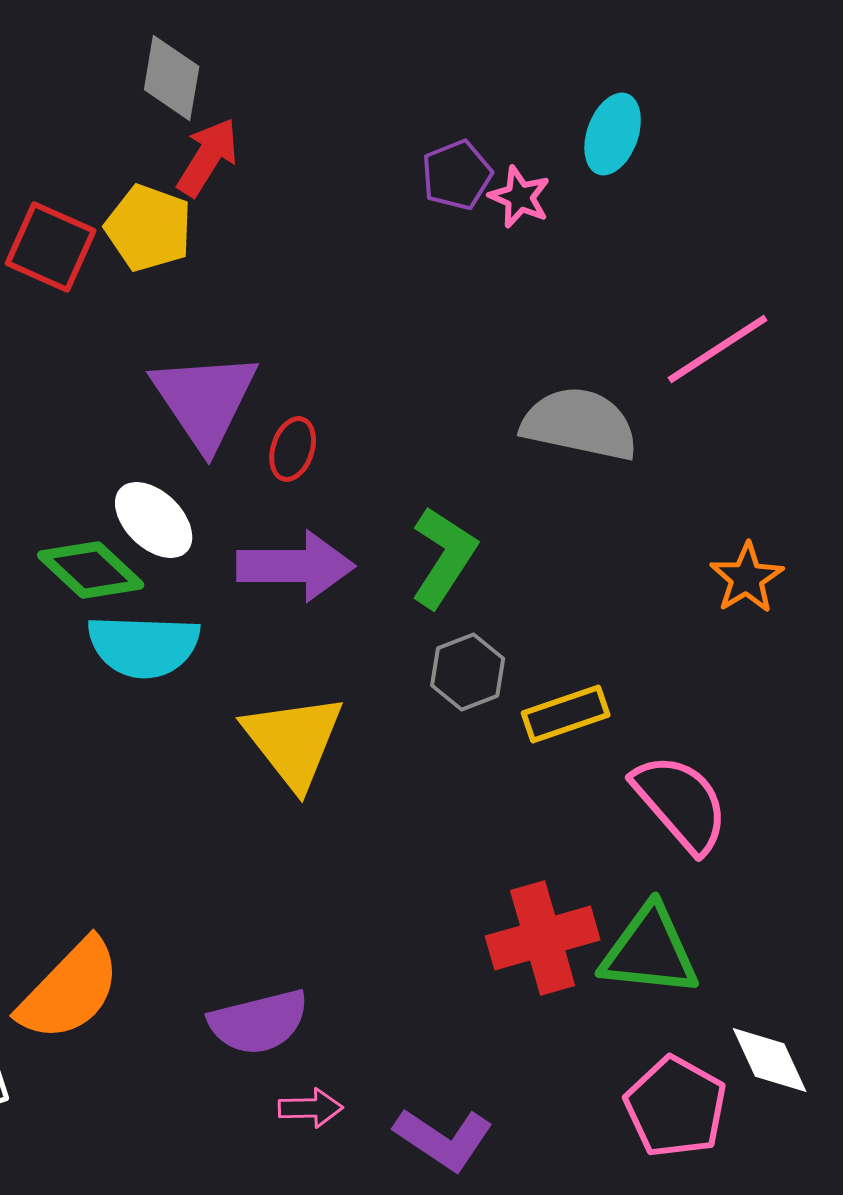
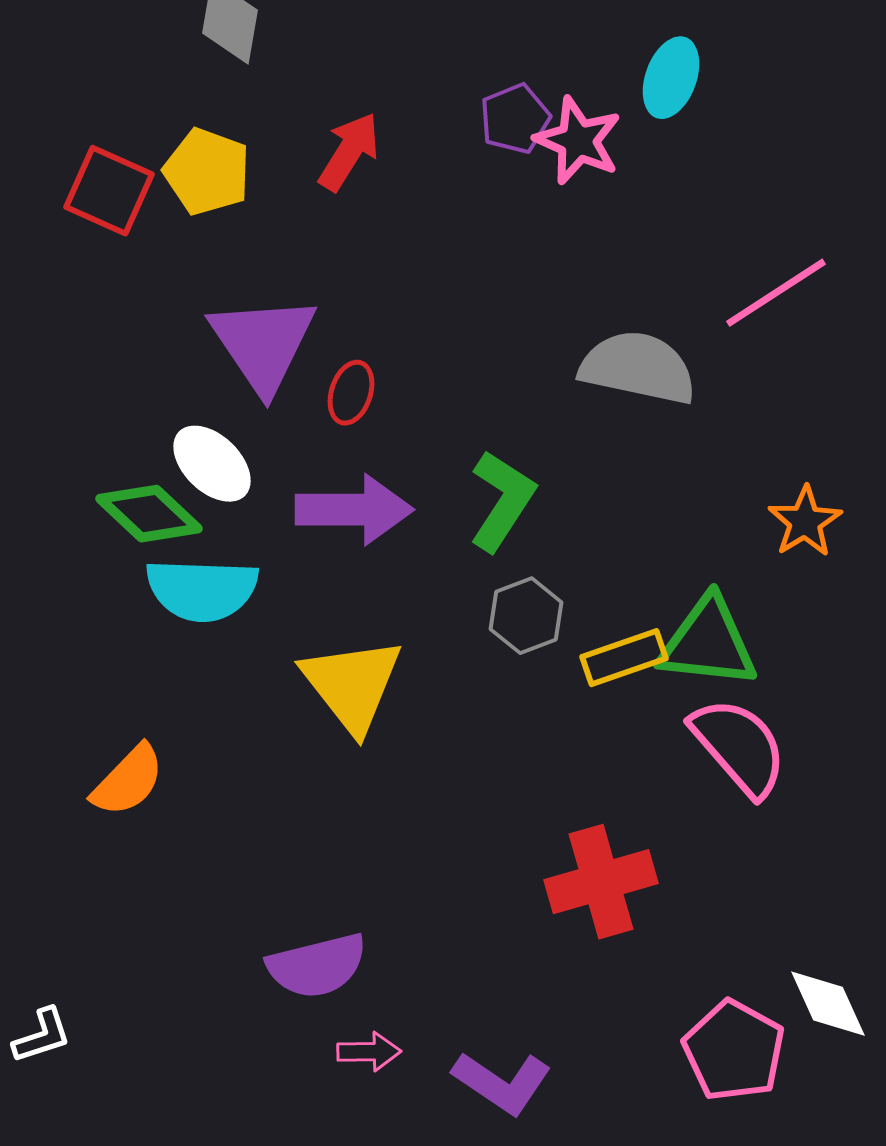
red arrow: (208, 157) -> (349, 152), moved
pink star: (520, 197) -> (578, 141), size x1.4
green triangle: (650, 951) -> (708, 643), moved
orange semicircle: (70, 990) -> (128, 781), moved, size x0.7

